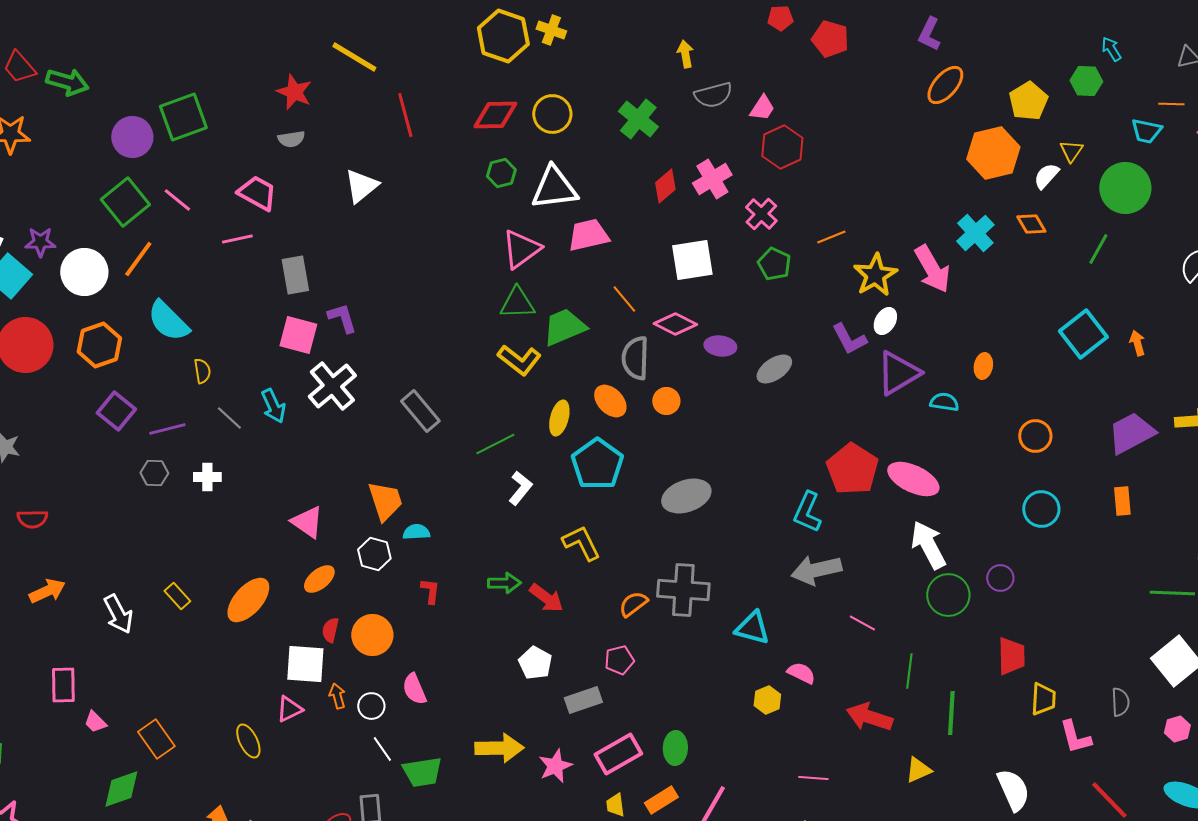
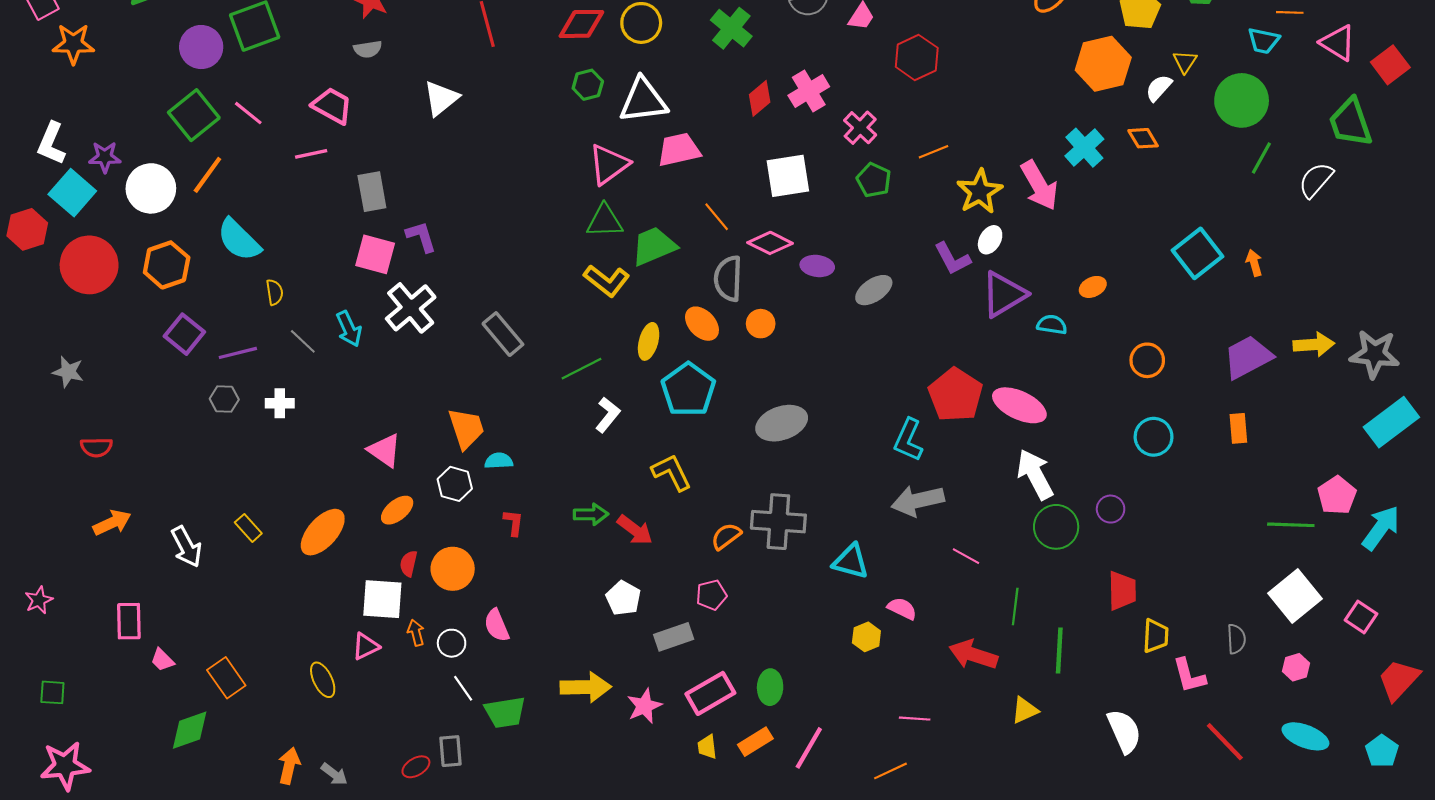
red hexagon: (782, 147) -> (917, 57), moved
green line: (1098, 249) -> (1261, 158), moved
orange ellipse: (983, 366) -> (1093, 287), turned 55

